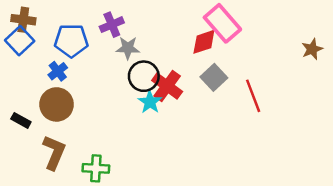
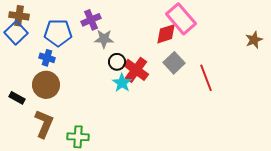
blue cross: (58, 71) -> (47, 58), turned -35
black circle: (144, 76) -> (117, 62), size x0.7

